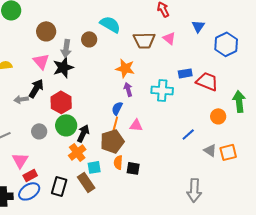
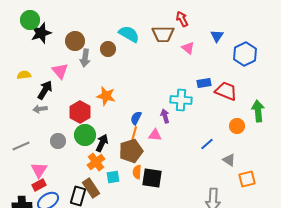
brown circle: (46, 31) -> (75, 41), moved
brown trapezoid: (144, 40) -> (163, 34), moved
black star: (63, 67) -> (41, 33), moved
orange star: (125, 68) -> (106, 96), moved
black arrow: (36, 88) -> (45, 90), moved
purple arrow: (128, 89) -> (165, 116), moved
orange square: (228, 152) -> (247, 179), moved
black square: (133, 168) -> (152, 178), size x1.5
red rectangle: (30, 175) -> (39, 185), moved
brown rectangle: (86, 182) -> (91, 188), moved

